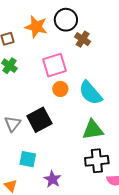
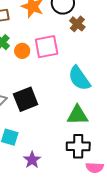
orange circle: (60, 89) -> (22, 51), moved

